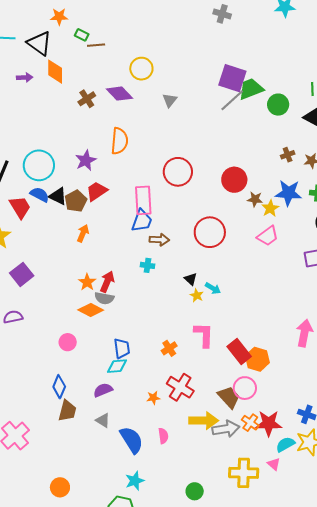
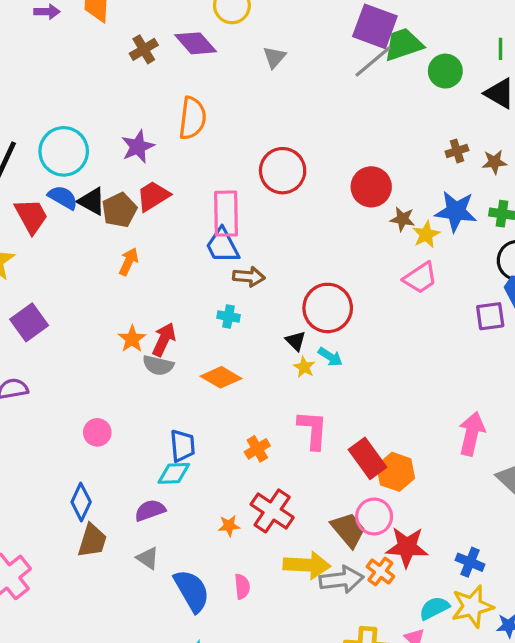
blue trapezoid: (142, 221) -> (222, 246), turned 130
red circle: (210, 232) -> (328, 308), moved
orange diamond: (91, 310) -> (221, 377), moved
red star: (269, 423) -> (407, 547), moved

